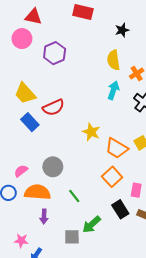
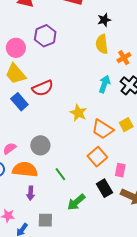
black star: (122, 30) -> (104, 20), moved
pink circle: (22, 39) -> (16, 48), moved
cyan arrow: (113, 90) -> (104, 84), moved
gray square: (72, 237) -> (45, 220), moved

